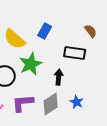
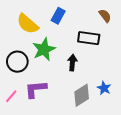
blue star: (77, 102) -> (104, 88), moved
gray diamond: (51, 104) -> (82, 95), moved

